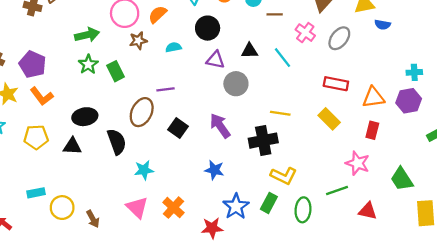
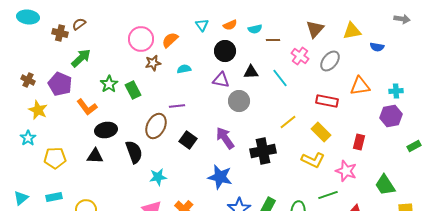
blue semicircle: (383, 25) -> (377, 47), moved
black circle: (208, 28) -> (225, 51), moved
green arrow: (87, 35) -> (81, 58), moved, turned -30
orange L-shape: (42, 96) -> (87, 107), moved
orange triangle: (373, 97) -> (360, 86), moved
yellow line: (280, 113) -> (288, 122), moved, turned -48
yellow pentagon: (36, 137) -> (55, 158), moved
blue star: (214, 170) -> (220, 177), size x1.4
yellow L-shape: (284, 176) -> (313, 160), moved
cyan rectangle: (36, 193) -> (54, 197), moved

